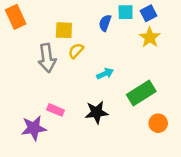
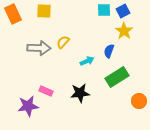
blue semicircle: (105, 23) -> (109, 51), moved
yellow square: (64, 30) -> (44, 11), moved
gray arrow: (47, 58) -> (39, 48), turned -80
orange circle: (158, 123) -> (139, 101), moved

